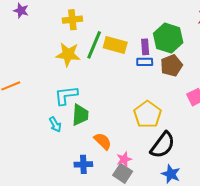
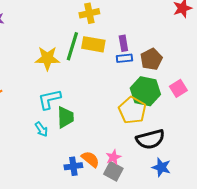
yellow cross: (72, 20) -> (89, 13), moved
green hexagon: (168, 38) -> (145, 91), moved
orange semicircle: (103, 141) -> (90, 159), moved
black semicircle: (163, 145) -> (150, 139), turned 44

